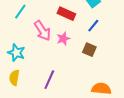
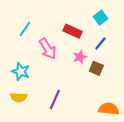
pink star: (63, 39) -> (80, 57), moved
yellow semicircle: (14, 78) -> (19, 97), turned -98

